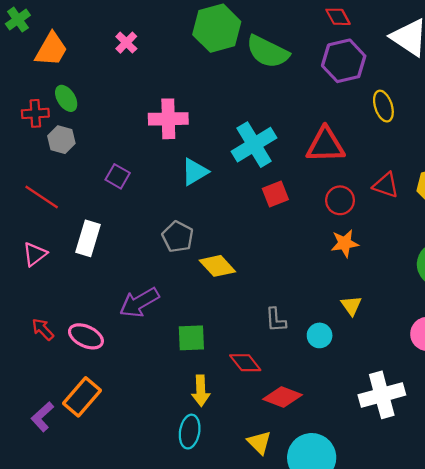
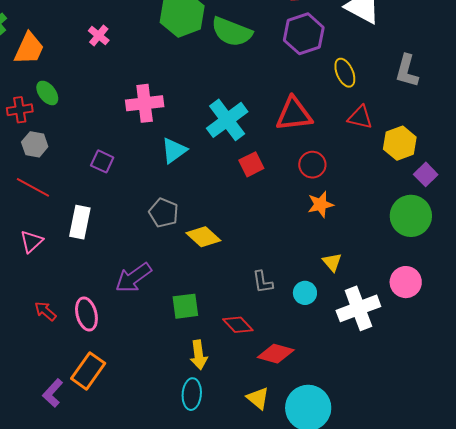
gray hexagon: (61, 140) -> (35, 144), moved
red triangle: (386, 185) -> (360, 117), moved
pink ellipse: (86, 336) -> (86, 314), turned 56
white cross: (382, 395) -> (358, 308), moved

